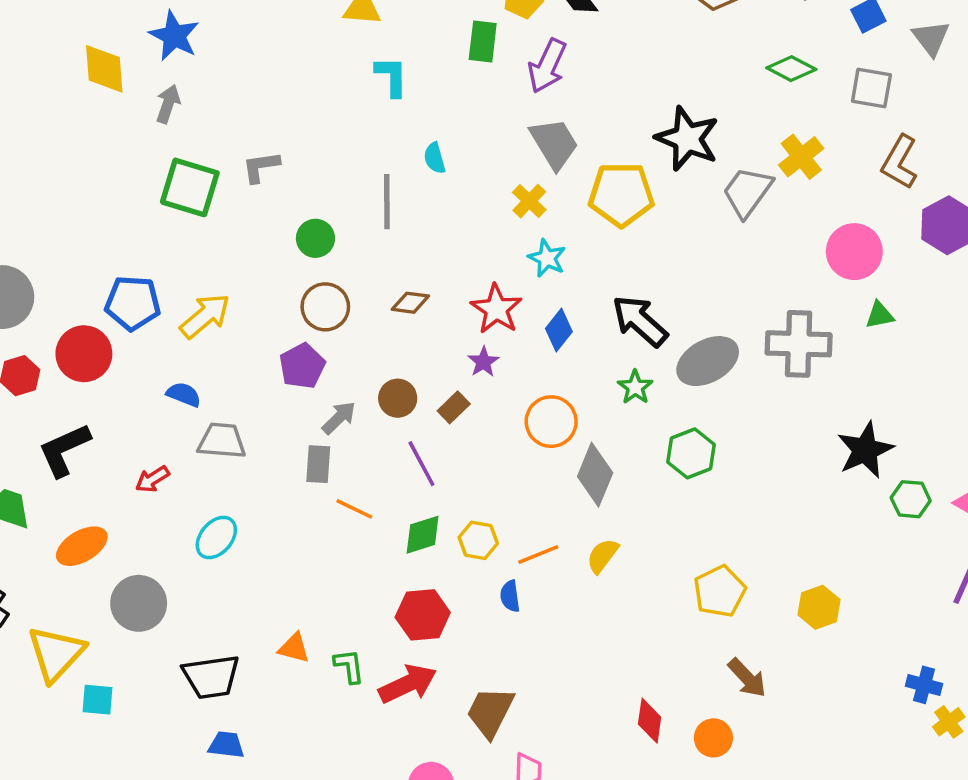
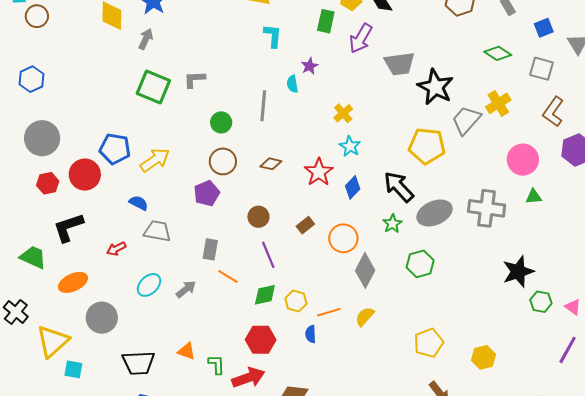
gray trapezoid: (554, 144) -> (400, 64), moved, turned 108
yellow pentagon: (621, 194) -> (427, 146), moved
purple star: (483, 362) -> (310, 66), moved
brown rectangle: (454, 407) -> (305, 225), moved
gray arrow: (339, 418) -> (186, 289), moved

